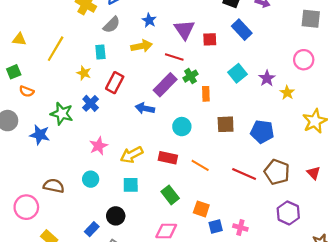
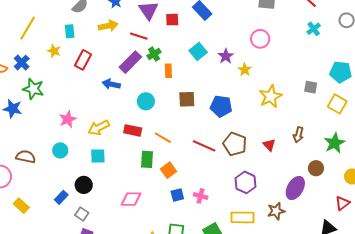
blue cross: (91, 103) -> (22, 63), moved
green rectangle: (170, 195) -> (147, 159), moved, turned 42
orange square: (201, 209) -> (168, 170), moved, turned 35

